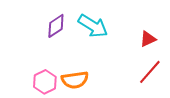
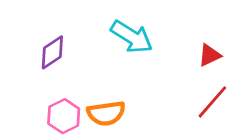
purple diamond: (56, 26) -> (52, 52), moved

